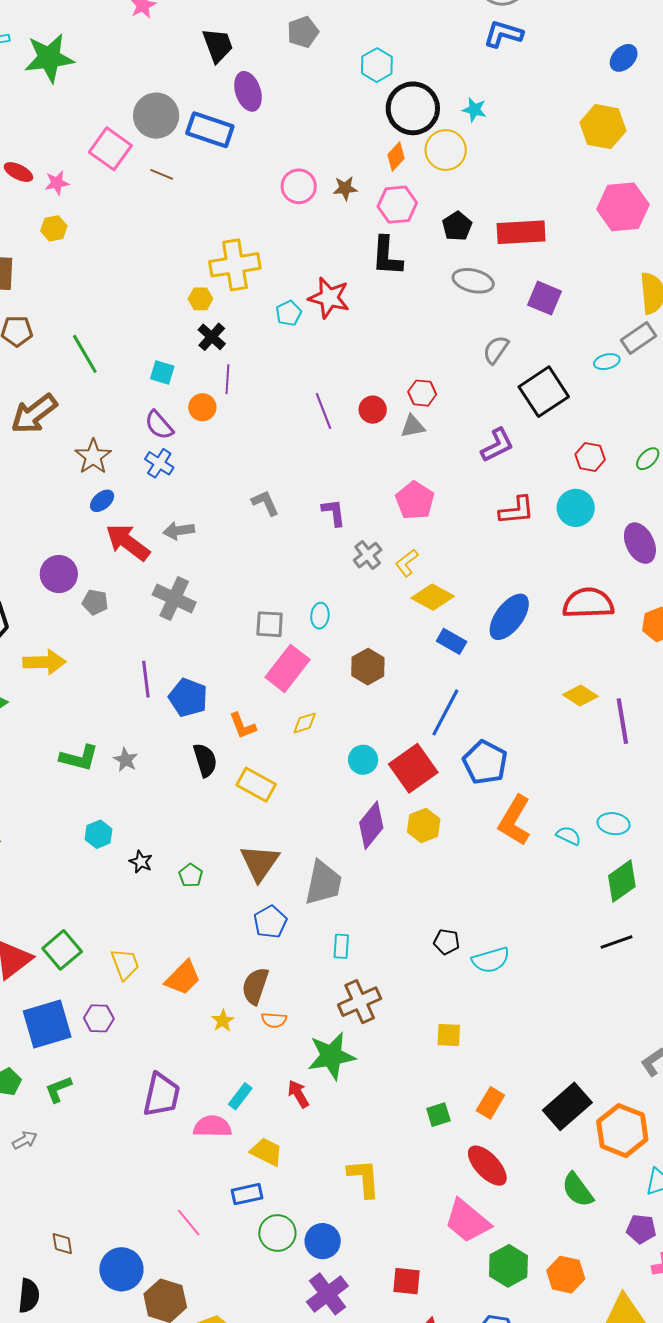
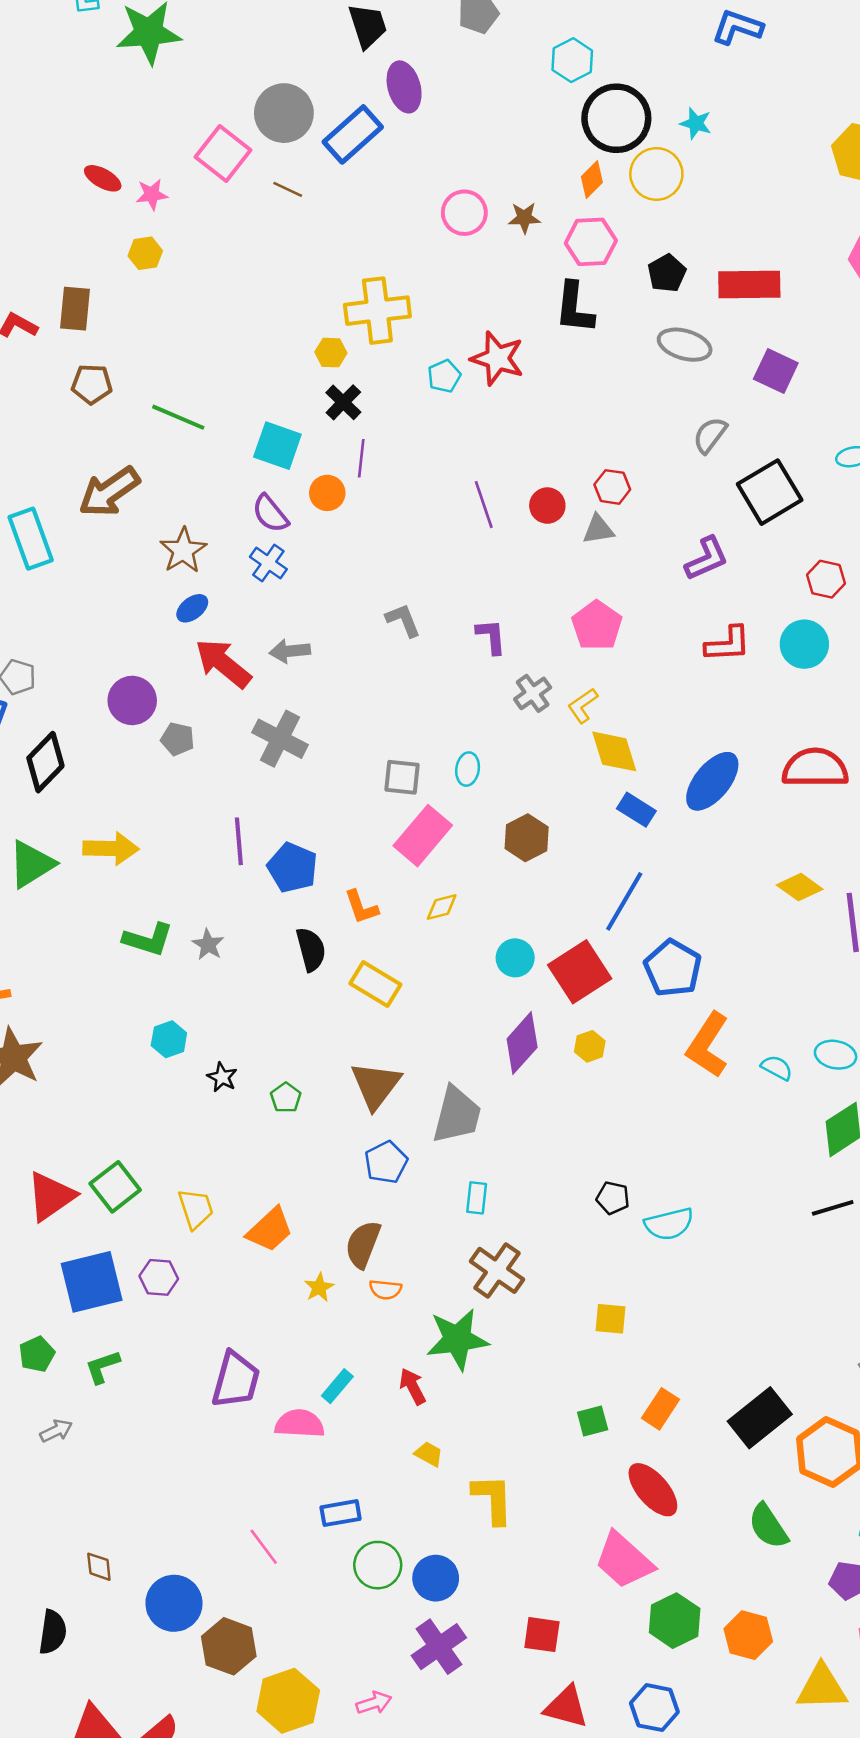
blue rectangle: (210, 130) -> (353, 134), turned -63
green line: (85, 354) -> (178, 417), turned -39
cyan square: (162, 372) -> (277, 446), size x1.5
yellow diamond: (433, 597) -> (614, 751), turned 42
yellow arrow: (44, 662) -> (111, 848), moved
yellow hexagon: (424, 826) -> (590, 1046), size x0.7
brown cross: (360, 1002) -> (497, 1270), turned -33
yellow trapezoid: (266, 1152) -> (429, 1454), moved, size x0.7

